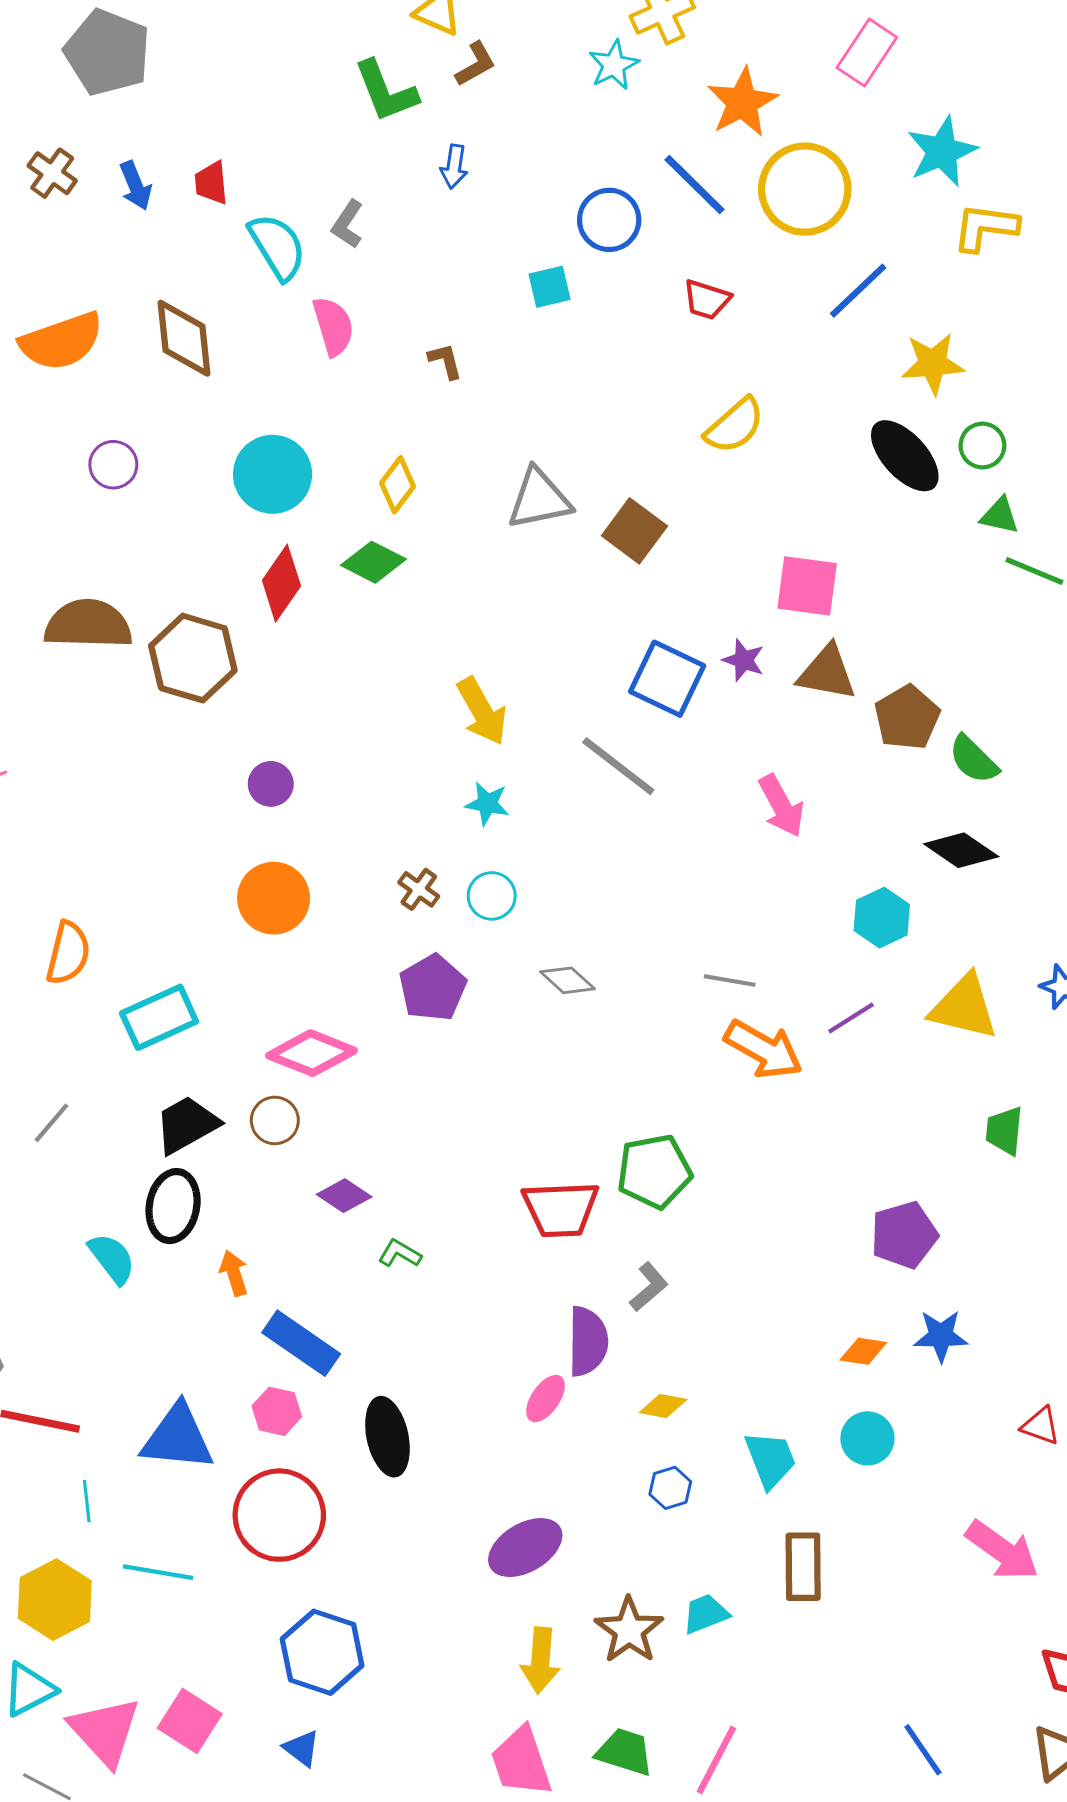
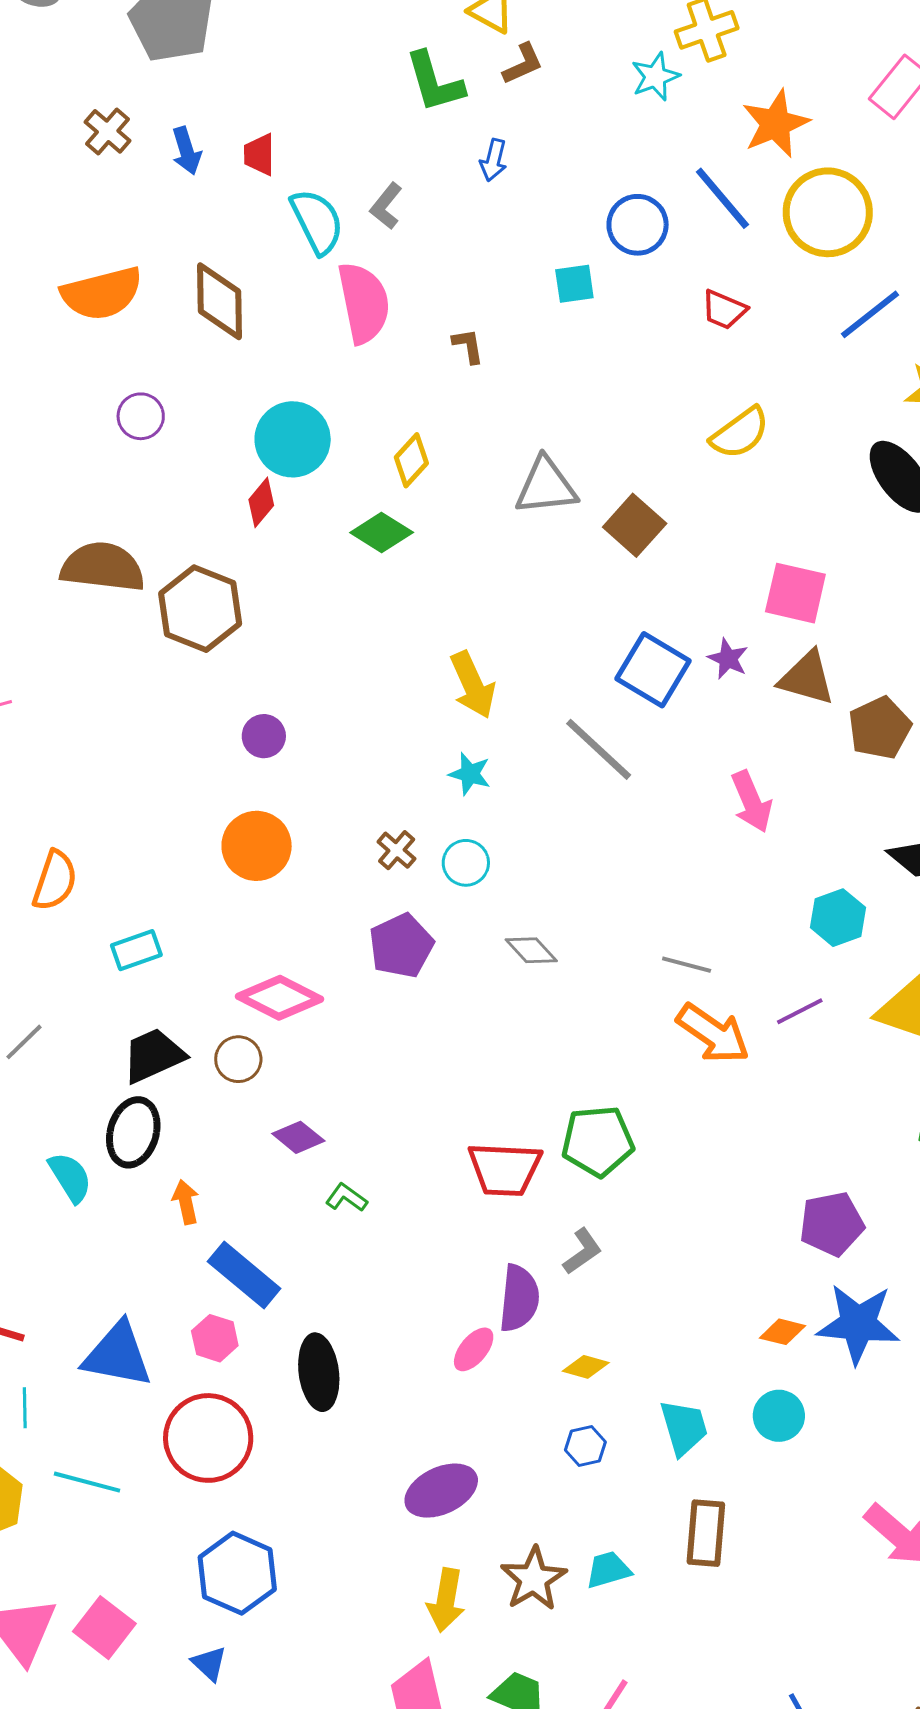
pink semicircle: (333, 326) -> (364, 303), size x1.4
red diamond: (281, 583) -> (261, 502), moved, size x0.7
cyan rectangle: (159, 1017) -> (136, 950), size x0.7
blue star: (941, 1336) -> (858, 1324), size x1.6

